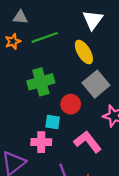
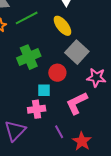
pink L-shape: (88, 142) -> (77, 103), turned -70

